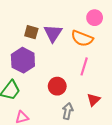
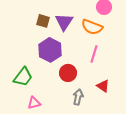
purple hexagon: (23, 60) -> (50, 50), moved
red triangle: (94, 100) -> (103, 86), turned -40

